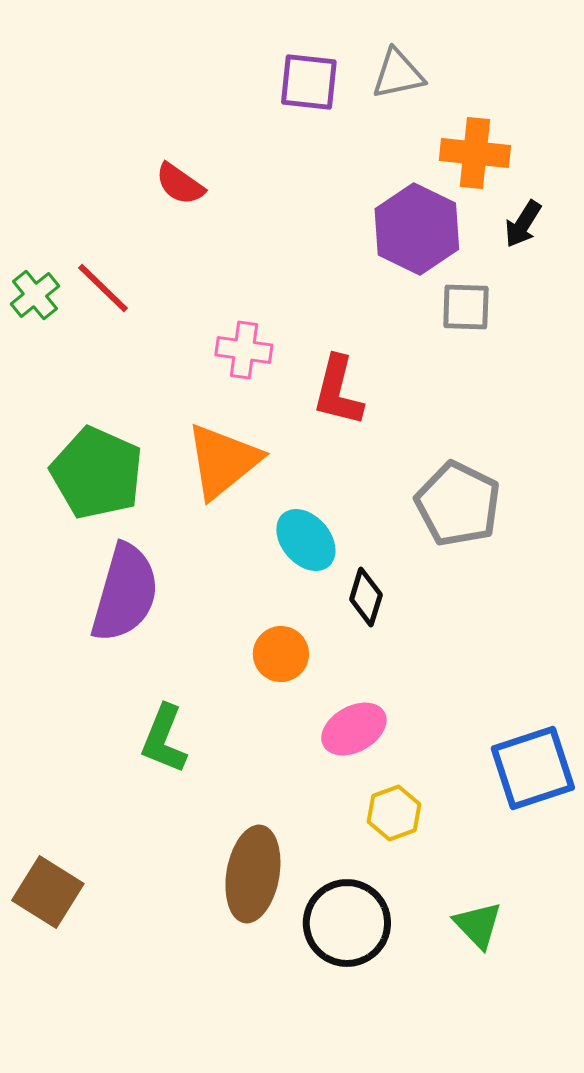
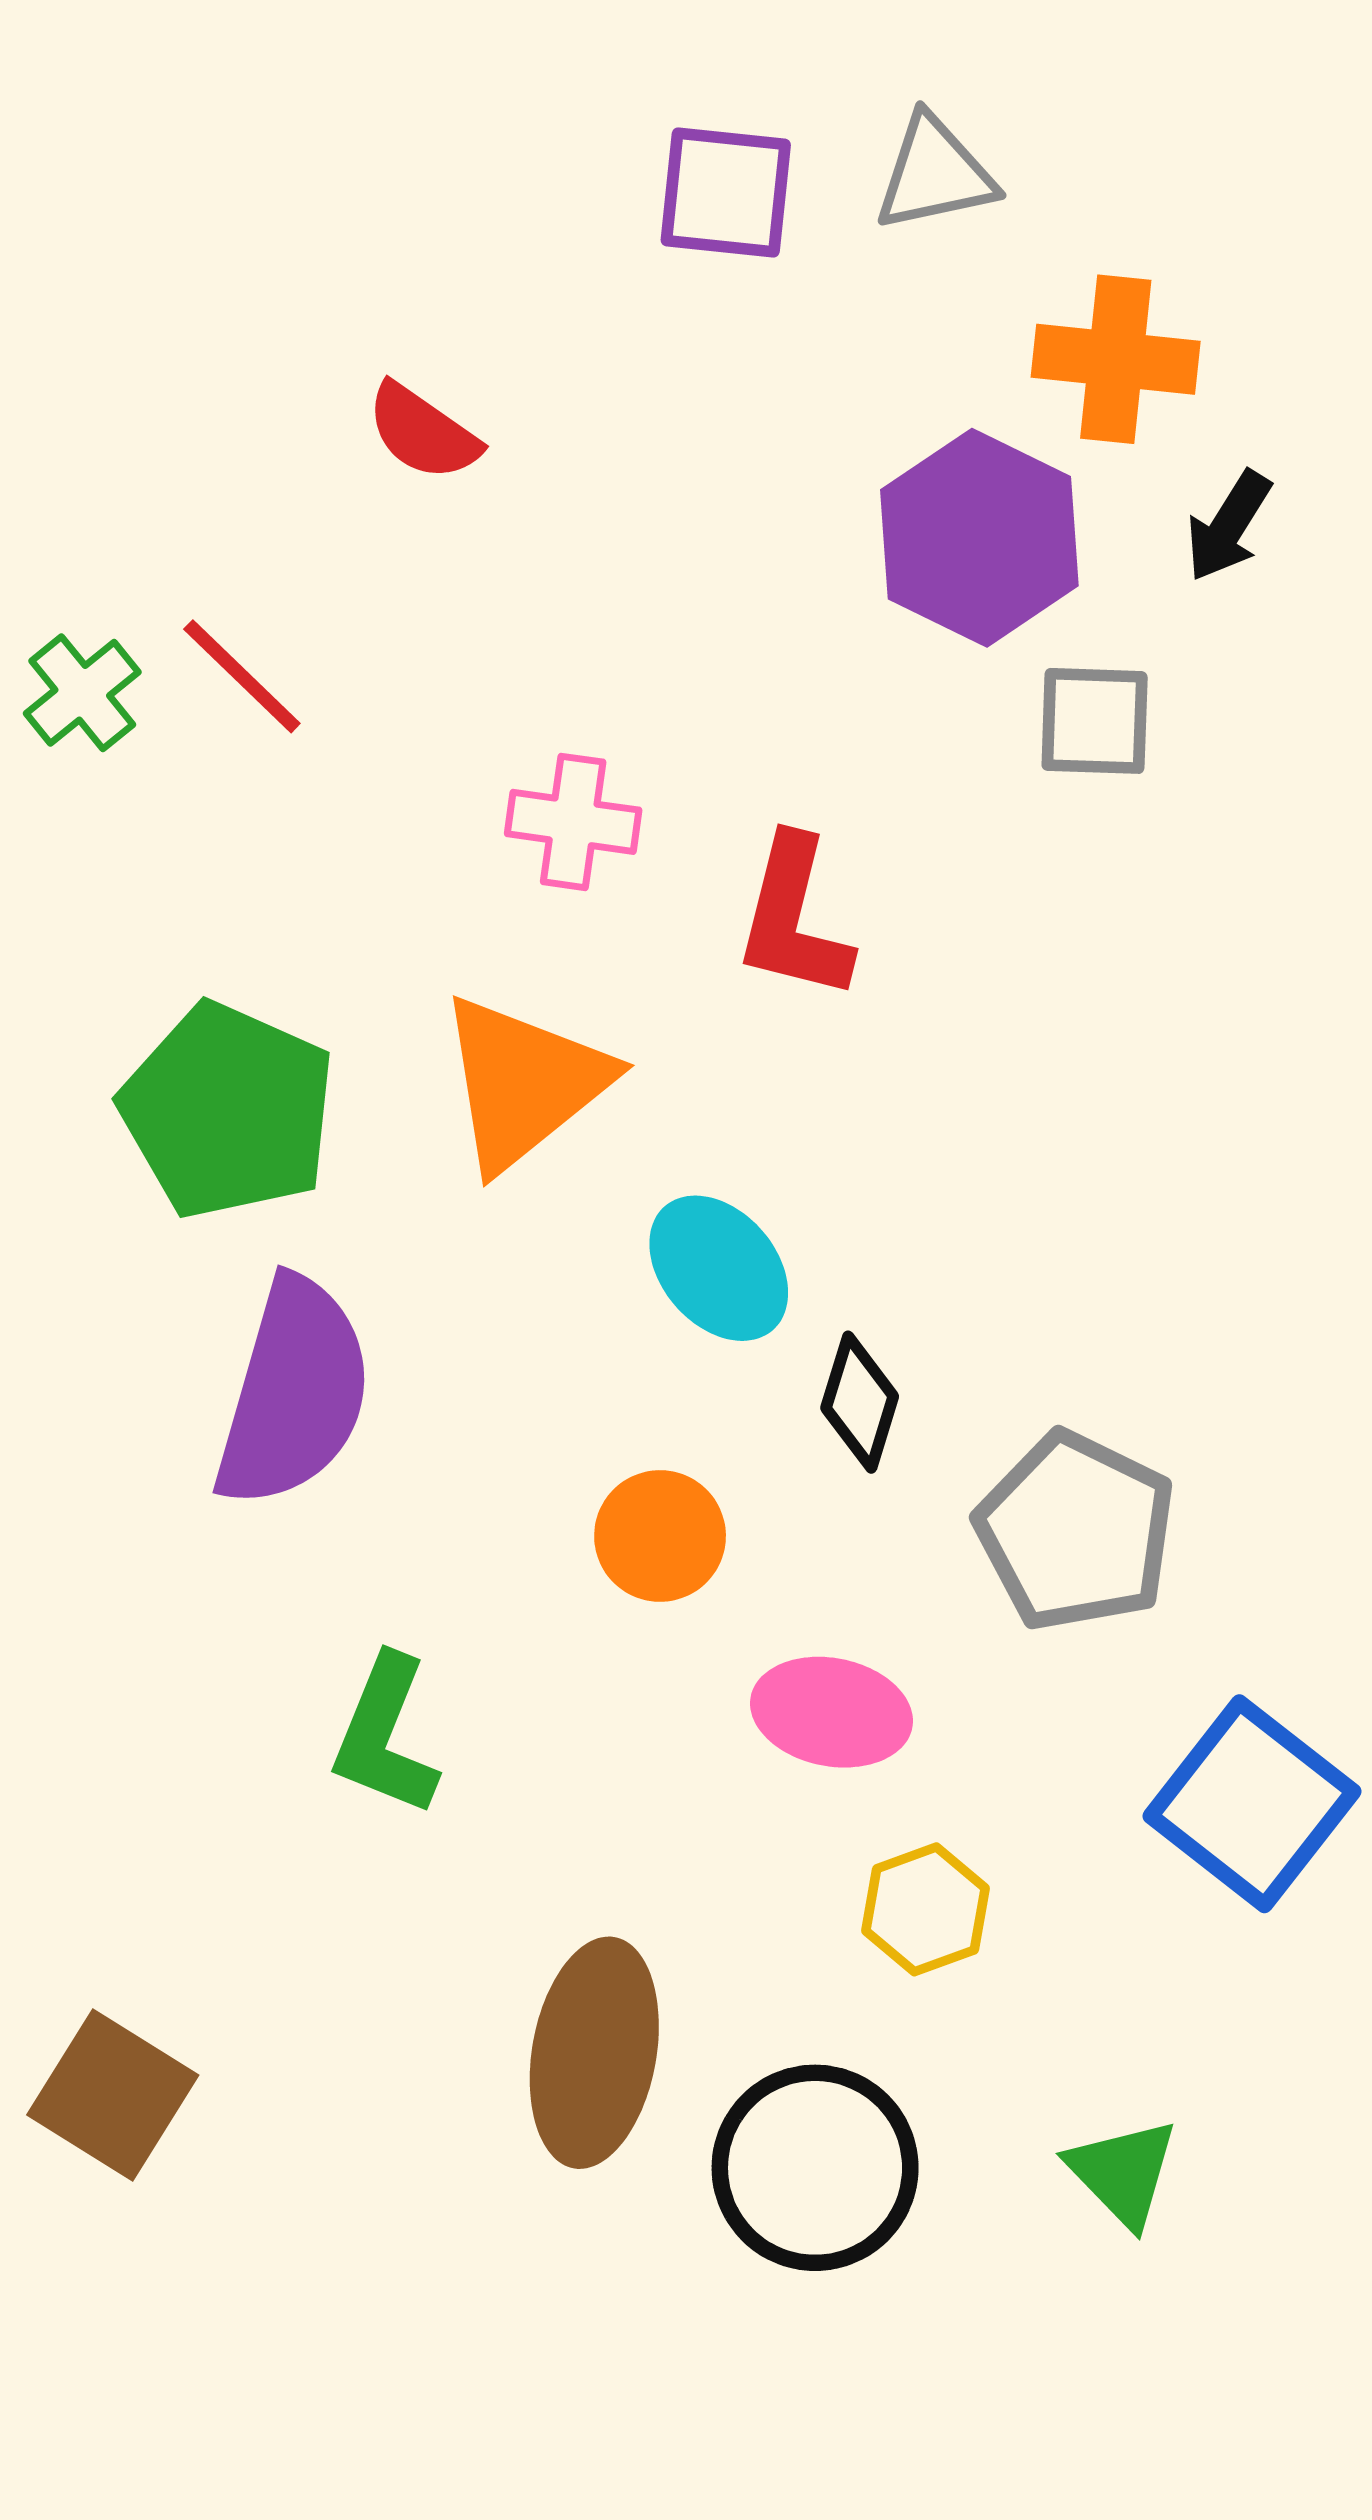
gray pentagon: (458, 504) -> (1076, 1531), moved
pink ellipse: (354, 729) -> (831, 1712), turned 40
blue square: (533, 768) -> (1252, 1804), turned -34

